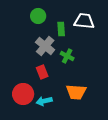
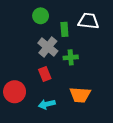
green cross: (67, 56) -> (71, 57), turned -32
red circle: (23, 94) -> (15, 92), moved

